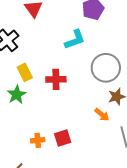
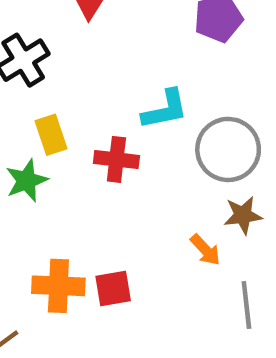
cyan L-shape: (75, 40) -> (165, 110), moved
orange cross: (38, 140) -> (58, 286), size x1.6

